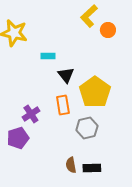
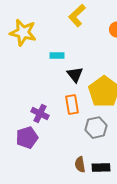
yellow L-shape: (89, 16) -> (77, 16), moved
purple cross: (31, 114) -> (40, 114), turned -30

